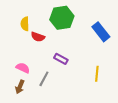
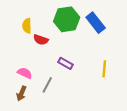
blue rectangle: (101, 32) -> (96, 23), moved
yellow line: (97, 74) -> (104, 69), moved

